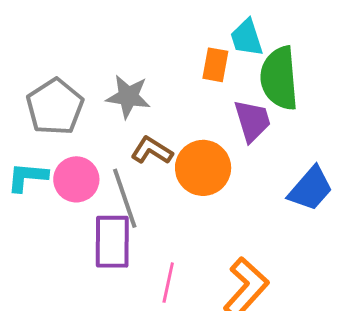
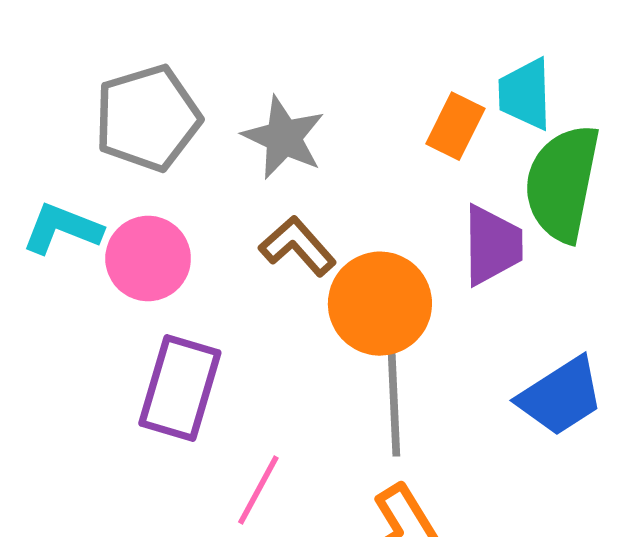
gray line: (125, 198) -> (394, 399), moved

